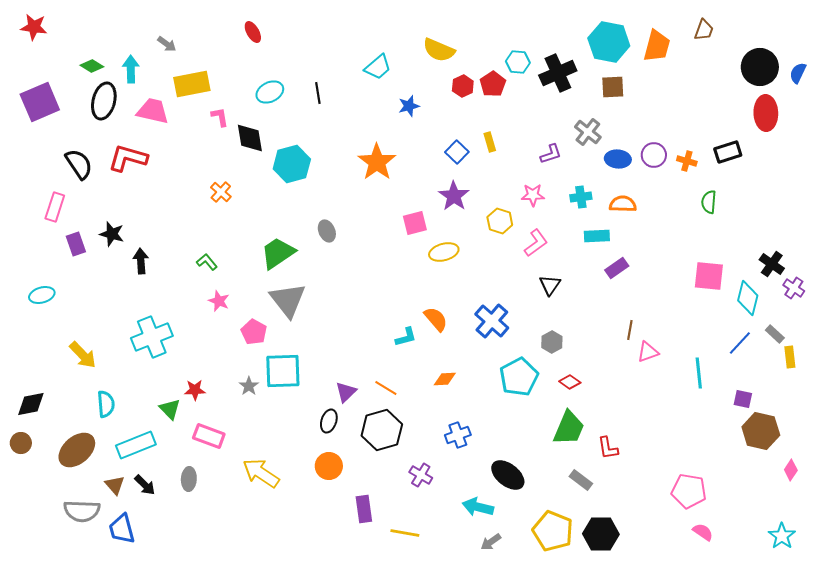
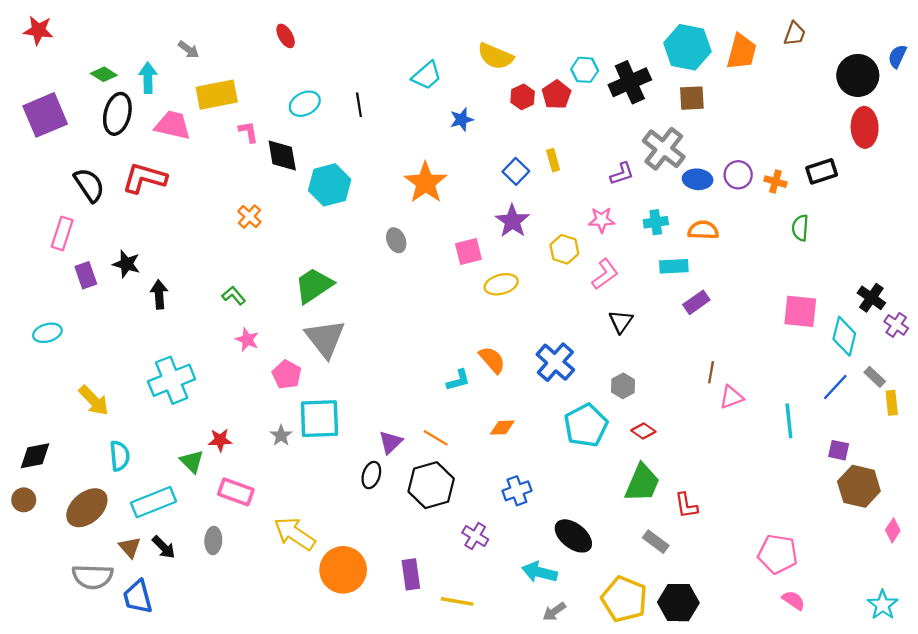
blue semicircle: (798, 73) -> (897, 56), moved
gray cross: (588, 132) -> (664, 149), size x1.4
gray ellipse: (327, 231) -> (396, 240), moved
orange circle: (329, 466) -> (343, 570), moved, size x1.5

